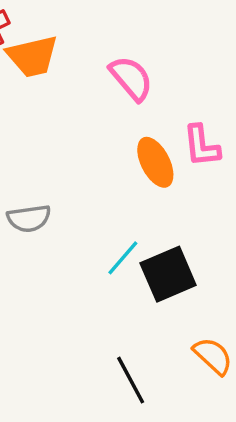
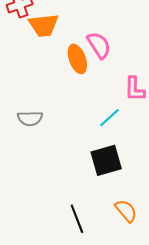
orange ellipse: (155, 162) -> (77, 59), moved
cyan line: (123, 258) -> (109, 118), moved

